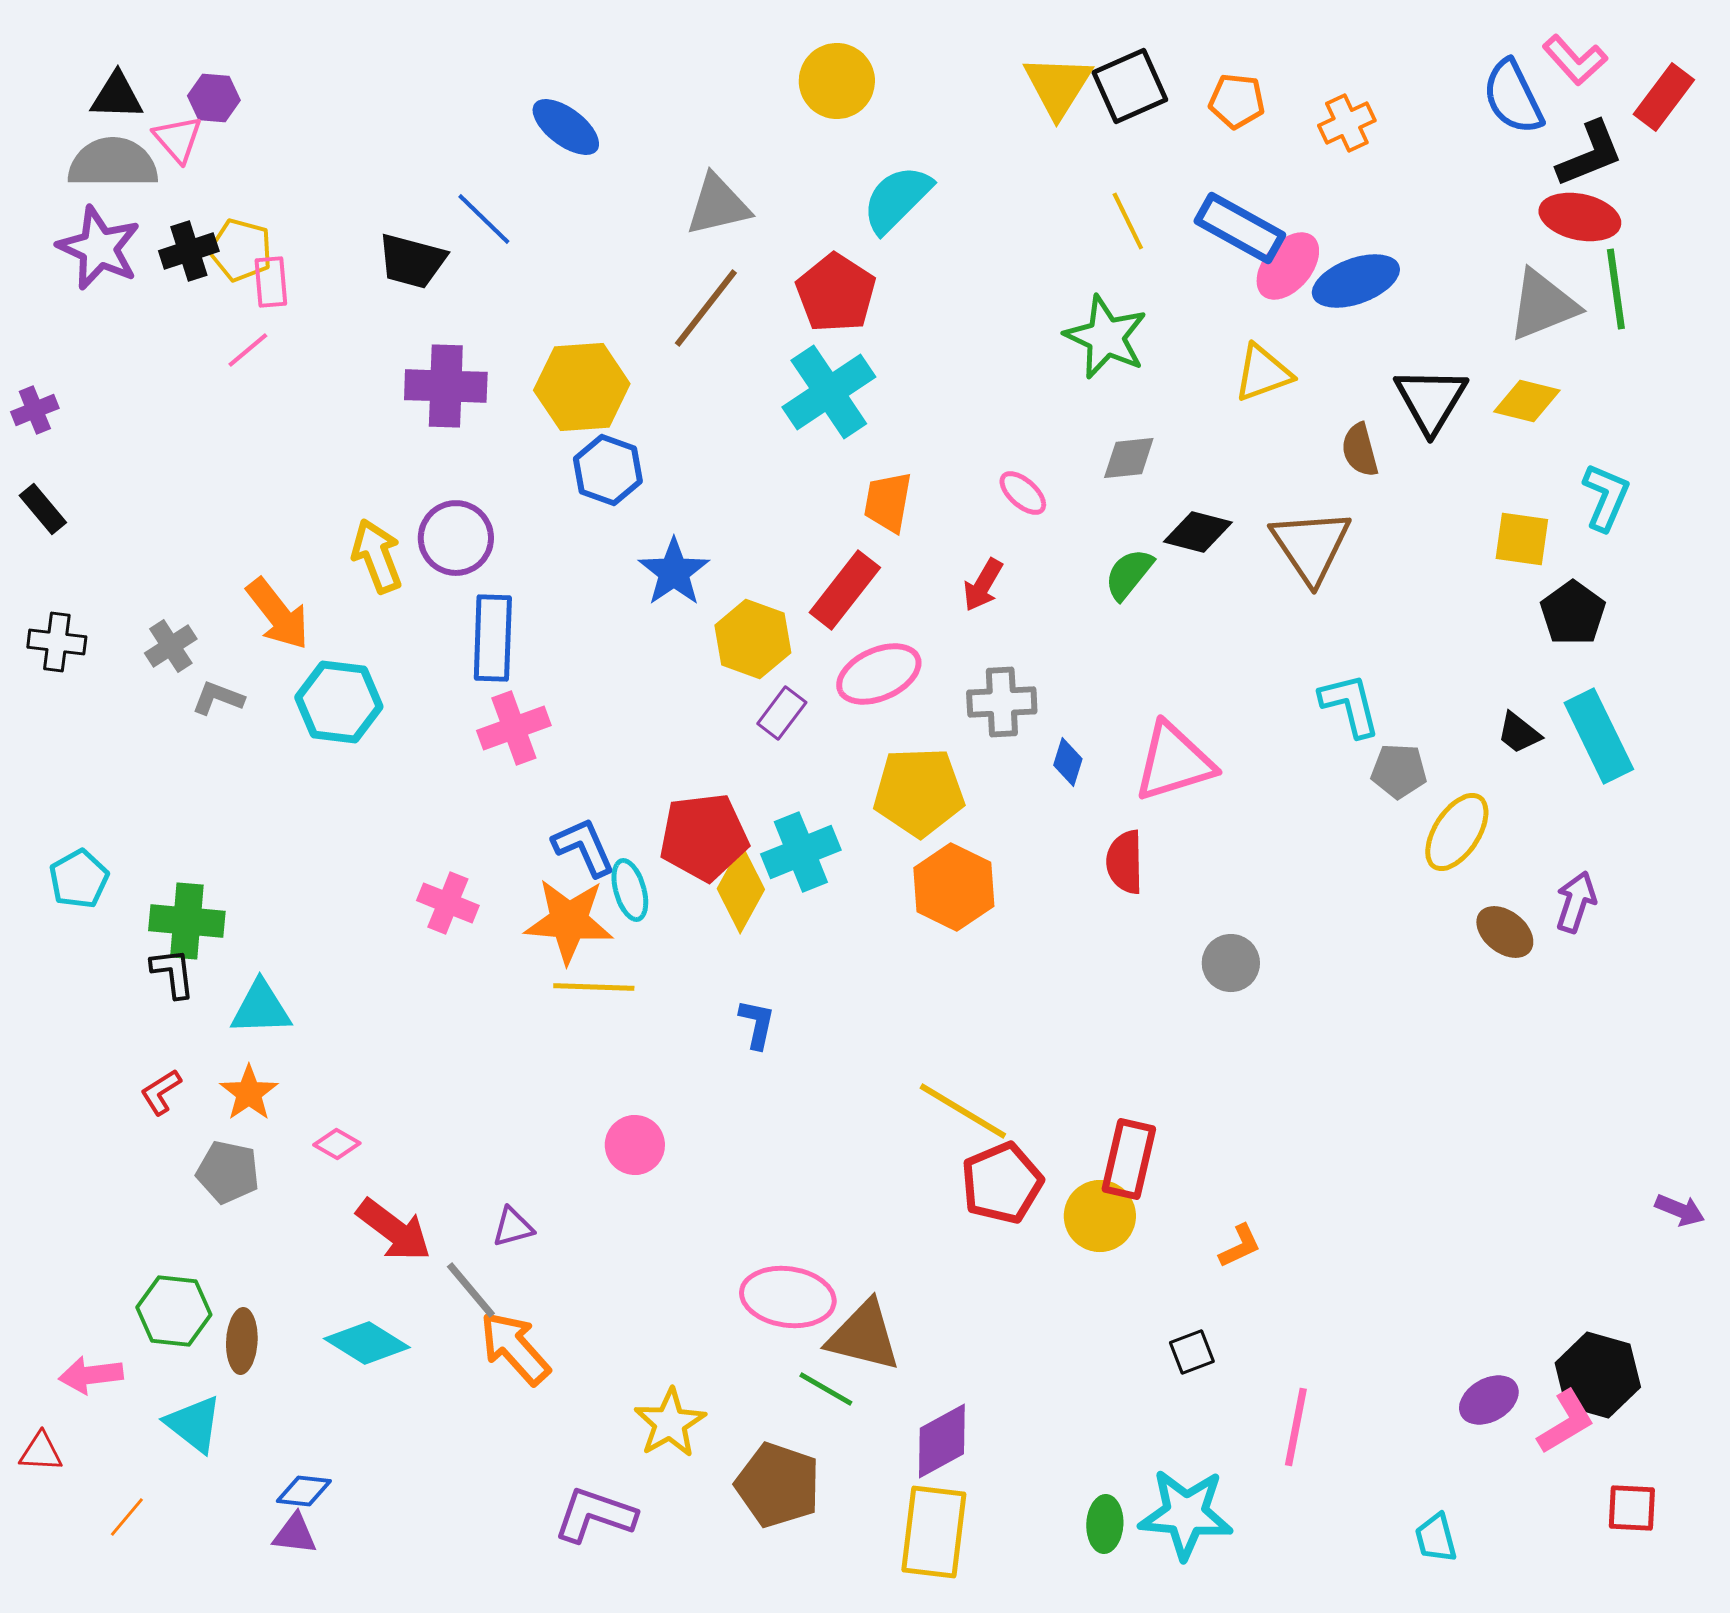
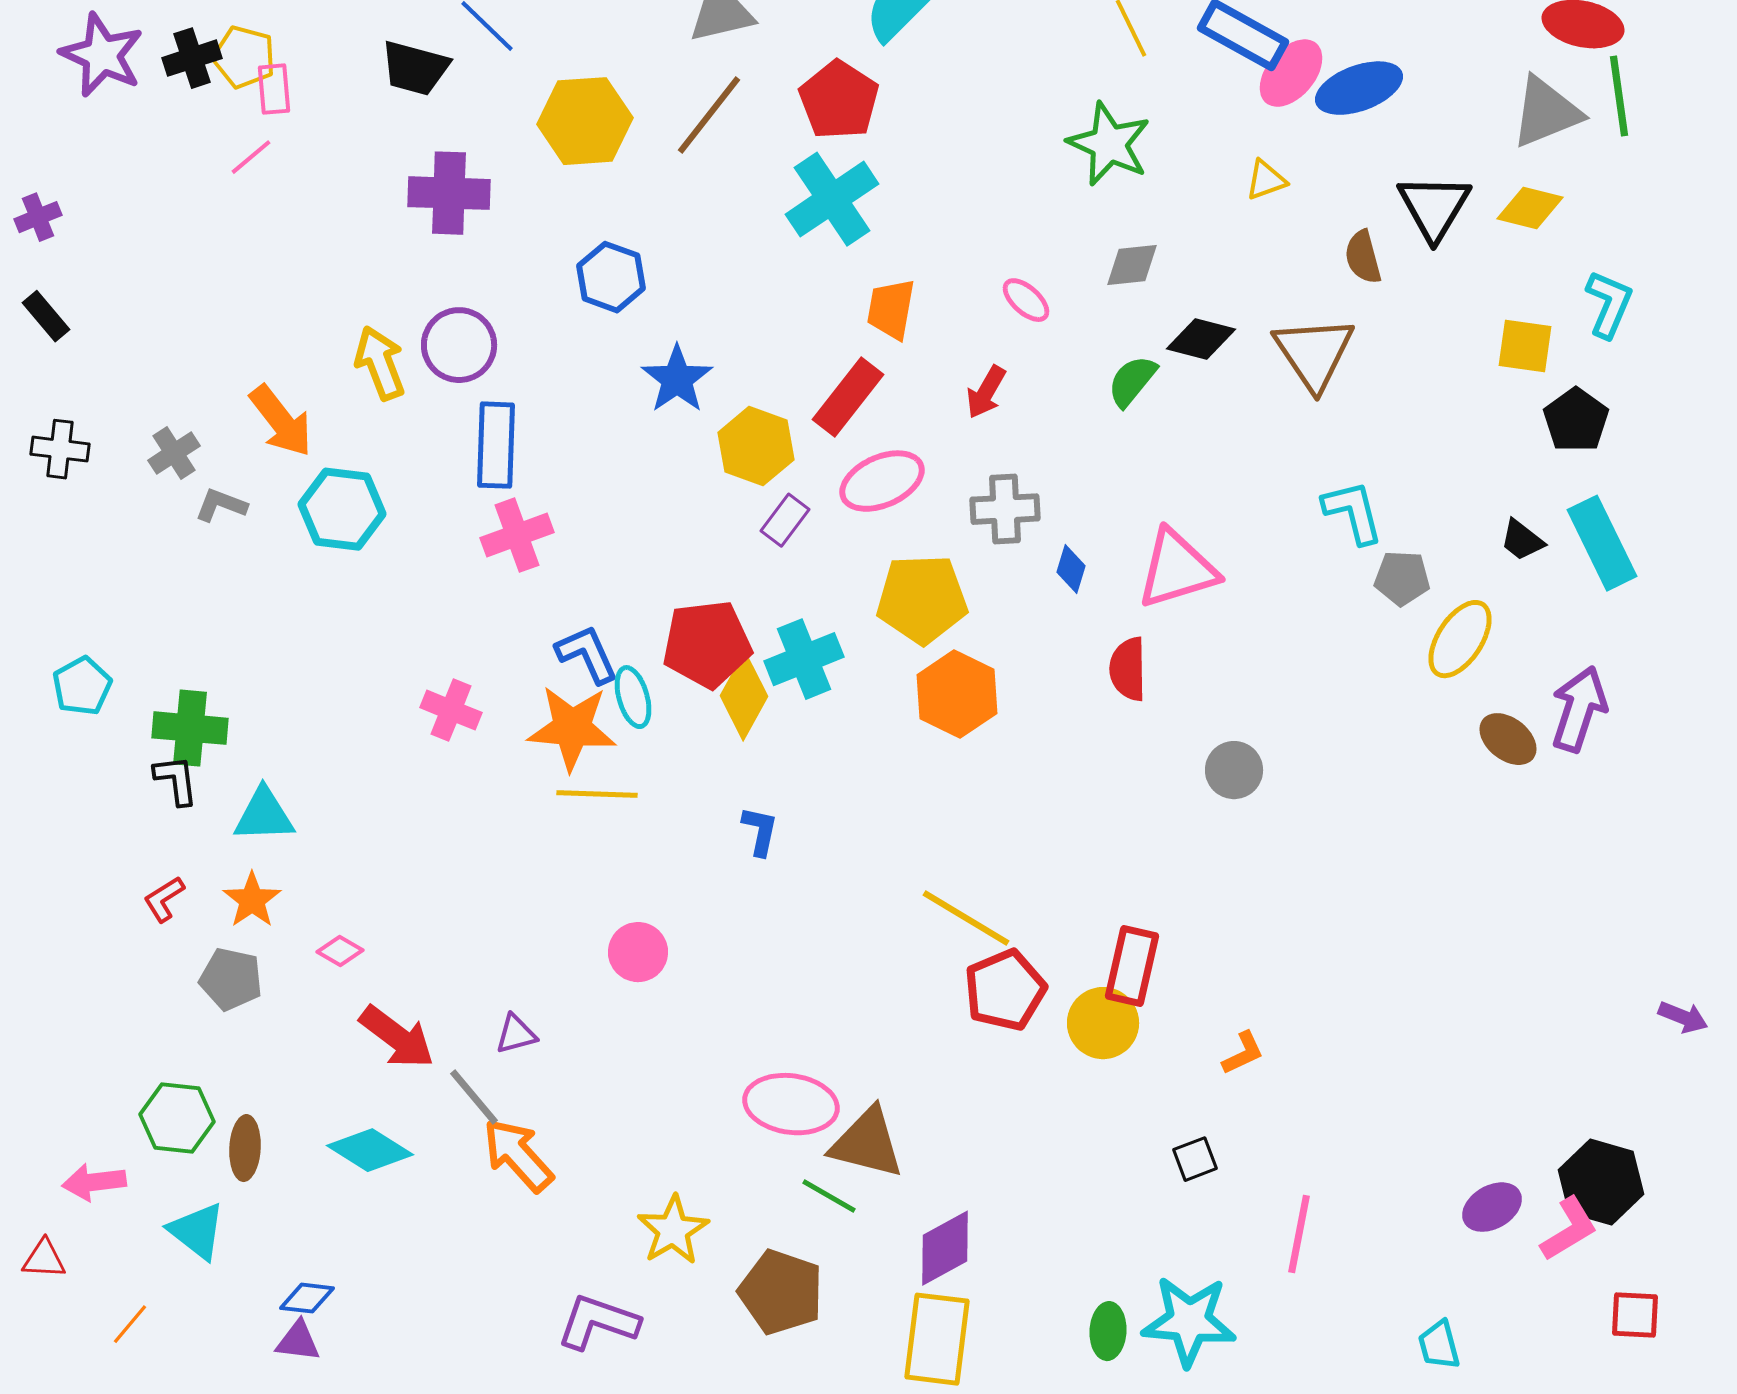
yellow triangle: (1263, 373) -> (1266, 180), size x0.7
yellow hexagon: (582, 387) -> (585, 121), moved
purple arrow: (1576, 902) -> (1579, 709), size x1.4

